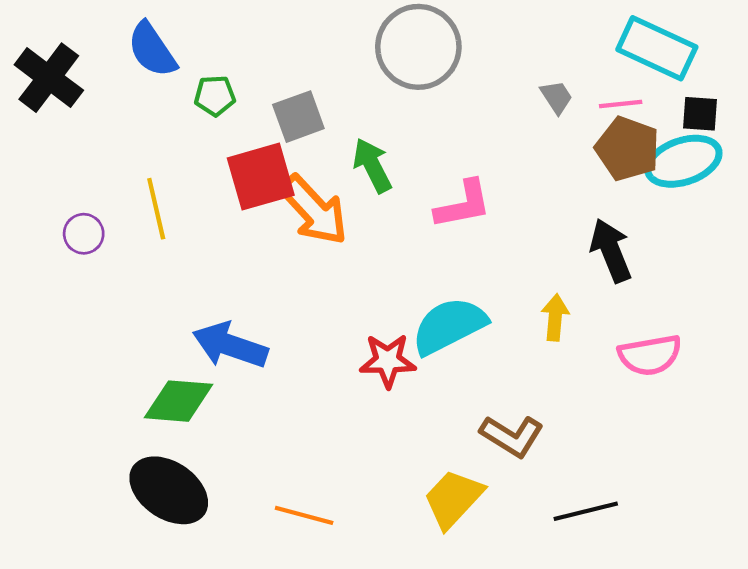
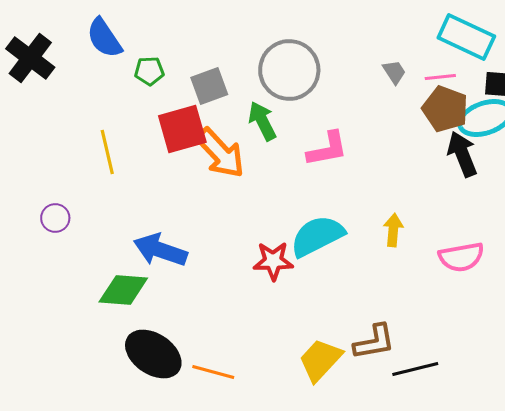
gray circle: (418, 47) -> (289, 70), moved
purple circle: (84, 234) -> (55, 218), moved
black arrow: (611, 250) -> (462, 154), moved
brown L-shape: (512, 436) -> (374, 342), moved, turned -42
black ellipse: (169, 490) -> (153, 354), moved

